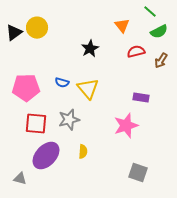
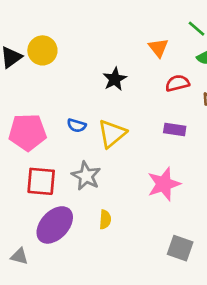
yellow triangle: (88, 89) -> (112, 134), turned 30
purple rectangle: (141, 98) -> (175, 130), moved
gray star: (69, 120) -> (86, 176), turned -30

